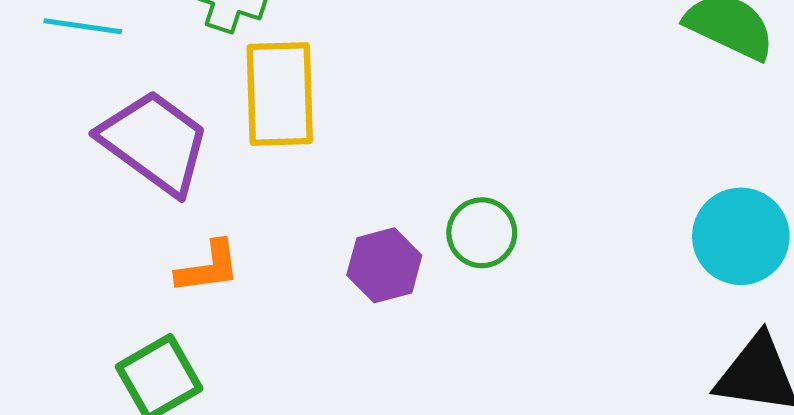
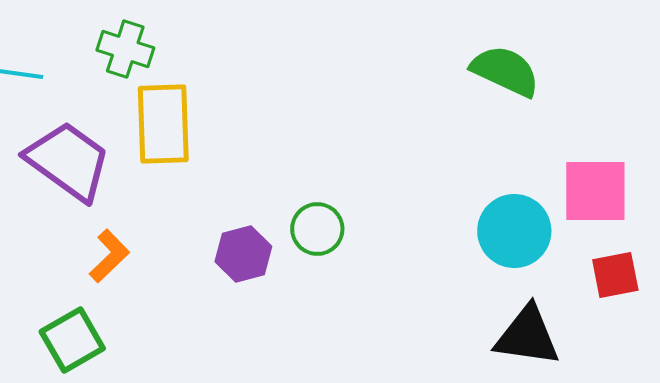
orange L-shape: (208, 267) -> (109, 256), turned -36

